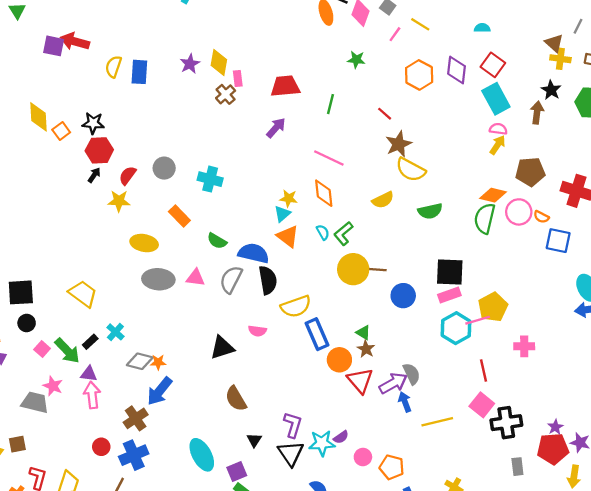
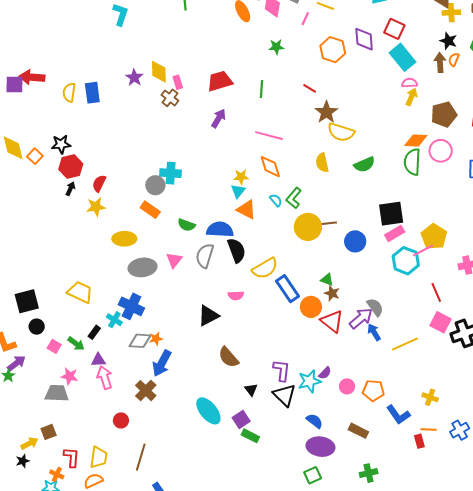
gray circle: (164, 168) -> (155, 185), moved
yellow semicircle: (383, 200) -> (322, 163), turned 114
orange semicircle: (541, 217) -> (454, 60), moved, turned 96
pink triangle: (195, 278) -> (174, 260), turned -48
green arrow: (67, 351) -> (76, 344), size x0.7
blue cross: (134, 455) -> (131, 306), moved, turned -30

